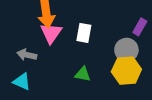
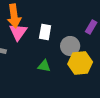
gray circle: (126, 50) -> (70, 46), moved

